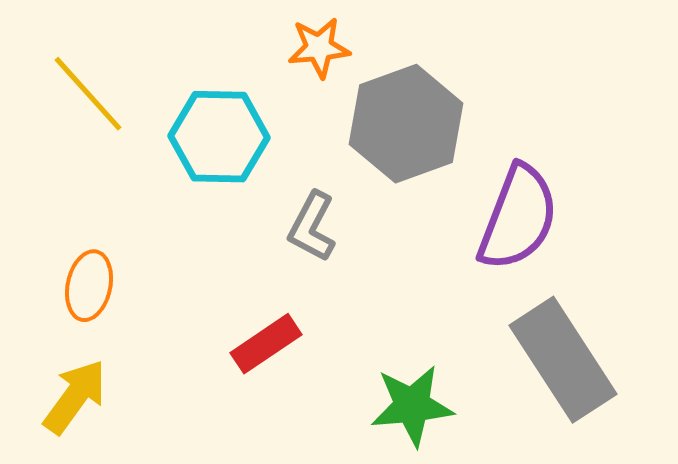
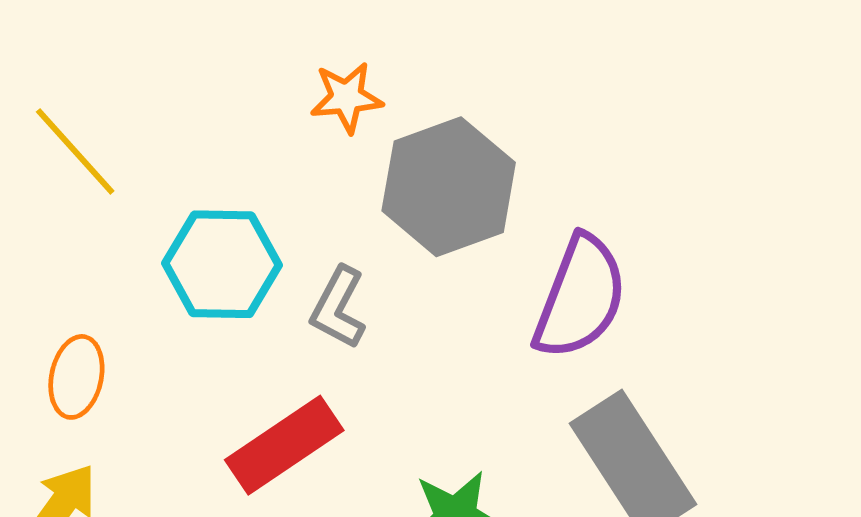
cyan hexagon: (219, 137) -> (222, 264), moved
red rectangle: (266, 344) -> (284, 445), size x1.4

